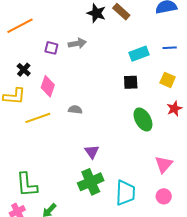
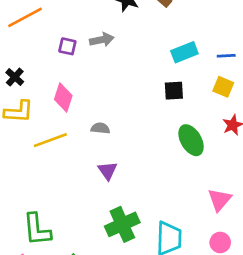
blue line: (170, 48) -> (226, 56), moved
black cross: (24, 70) -> (15, 77), moved
purple triangle: (92, 152) -> (108, 171), moved

